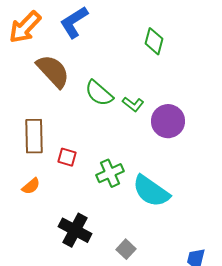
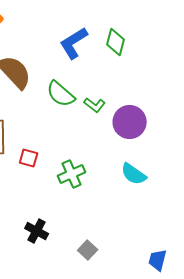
blue L-shape: (74, 22) -> (74, 43), moved
cyan semicircle: (151, 191) -> (134, 174), moved, size x0.7
black cross: (75, 230) -> (37, 231), size x0.7

